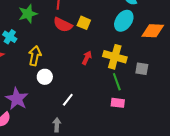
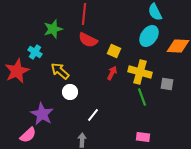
yellow square: (84, 23) -> (114, 51), moved
yellow arrow: (35, 56) -> (60, 71), turned -60
pink rectangle: (118, 103) -> (143, 137), moved

